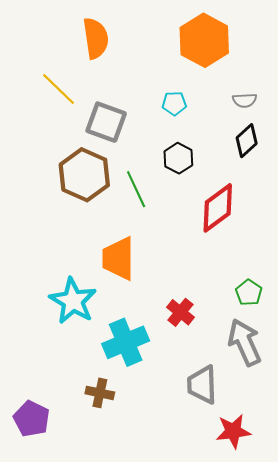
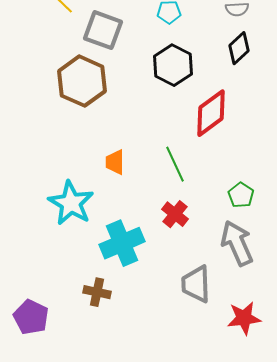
black hexagon: (178, 158) -> (173, 65), size x1.4
green line: (136, 189) -> (175, 164), moved
orange trapezoid: (118, 259) -> (115, 162), size x0.6
red star: (233, 431) -> (244, 318), moved

